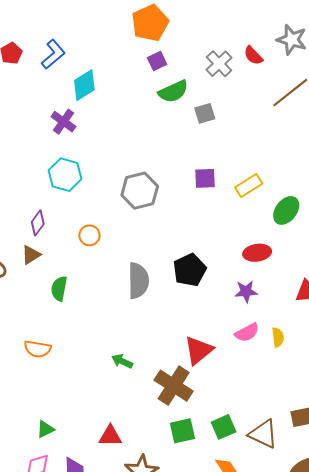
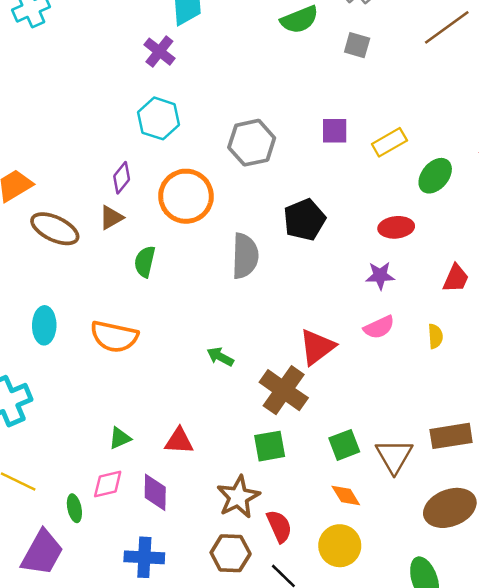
gray square: (205, 113) -> (357, 45), moved, turned 30
orange circle: (89, 235) -> (186, 196), size x2.0
black pentagon: (190, 270) -> (304, 220), moved
yellow semicircle: (278, 337) -> (435, 336), moved
orange semicircle: (38, 349) -> (114, 337), size x1.4
green square: (182, 431) -> (270, 446), moved
brown triangle: (263, 434) -> (394, 456), turned 32
red triangle: (110, 436) -> (179, 441), moved

